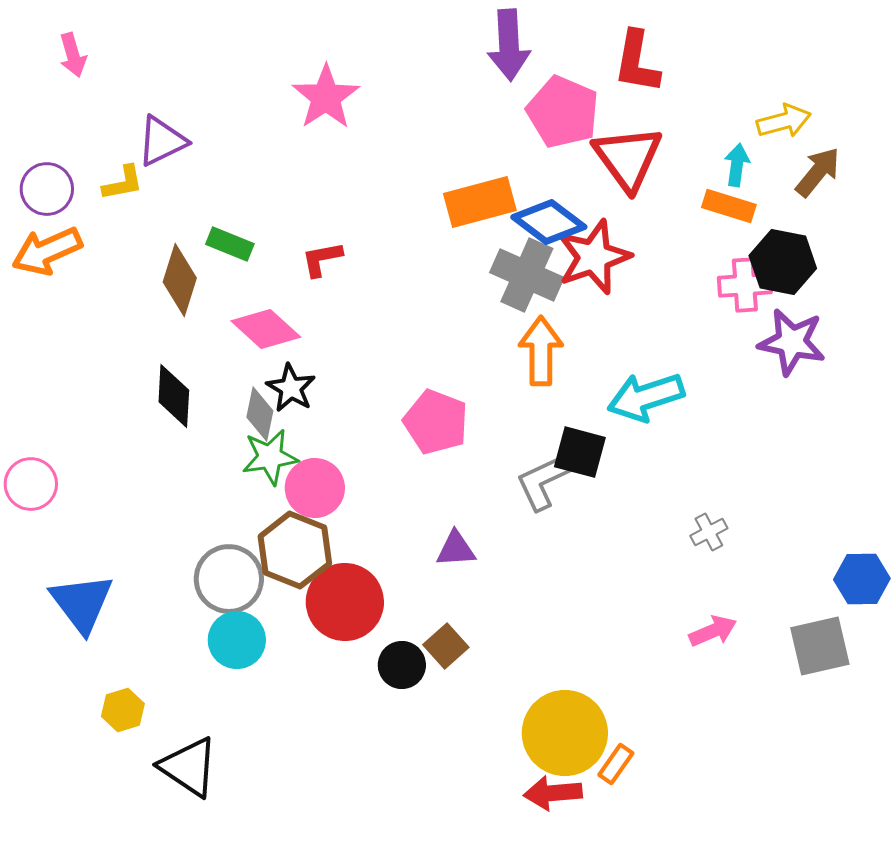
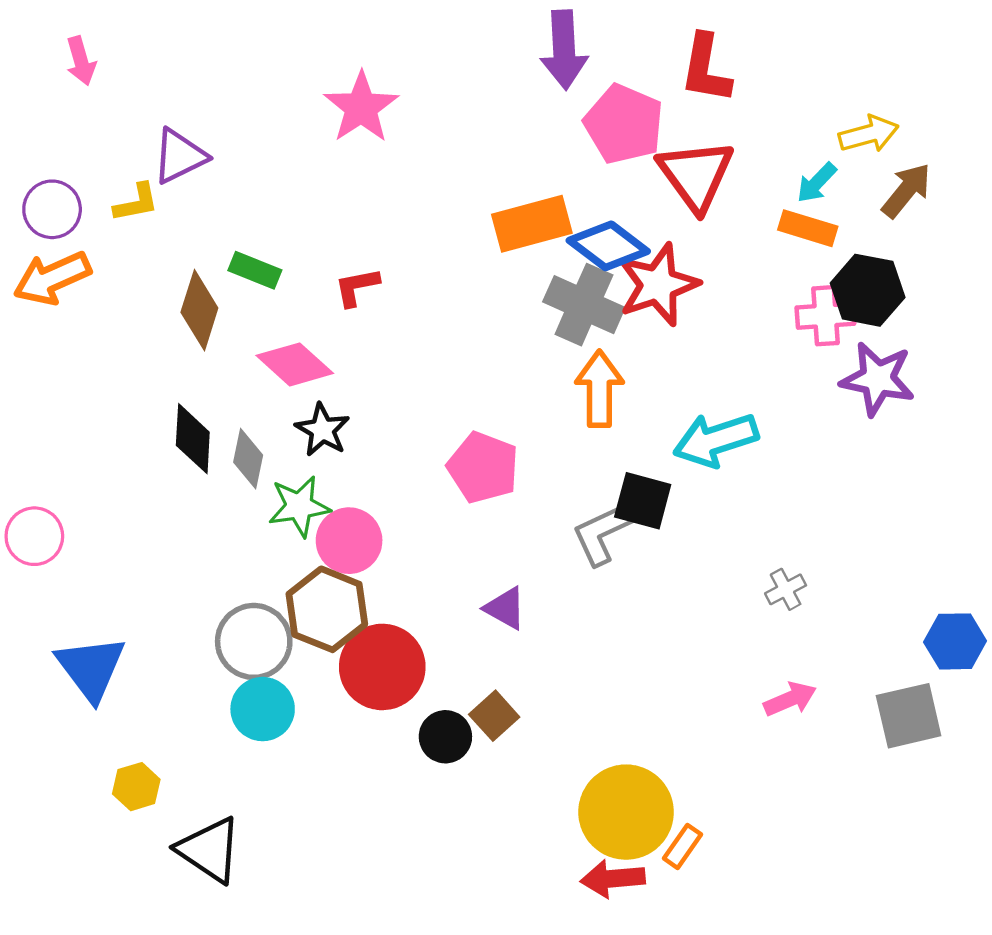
cyan arrow: (737, 165) -> (817, 183), turned -144
gray diamond: (260, 414) -> (248, 459), moved
purple triangle: (456, 549) -> (505, 608), turned 33

